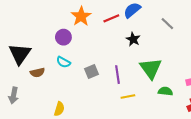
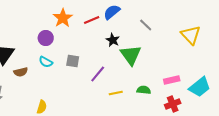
green triangle: (151, 68) -> (131, 55), moved
gray square: (92, 71) -> (73, 61), moved, turned 32
purple line: (118, 75) -> (98, 74), turned 48
yellow line: (128, 96) -> (116, 93), moved

